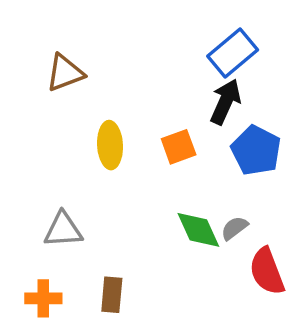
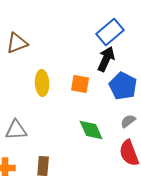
orange square: (179, 147) -> (80, 84), turned 30
gray semicircle: (234, 228) -> (128, 121), moved

